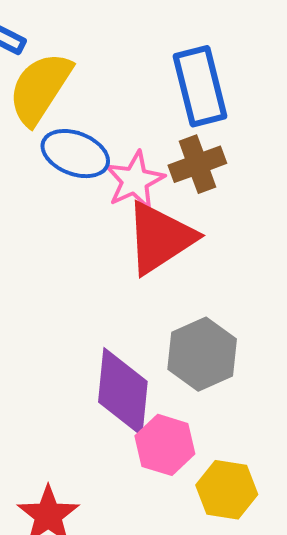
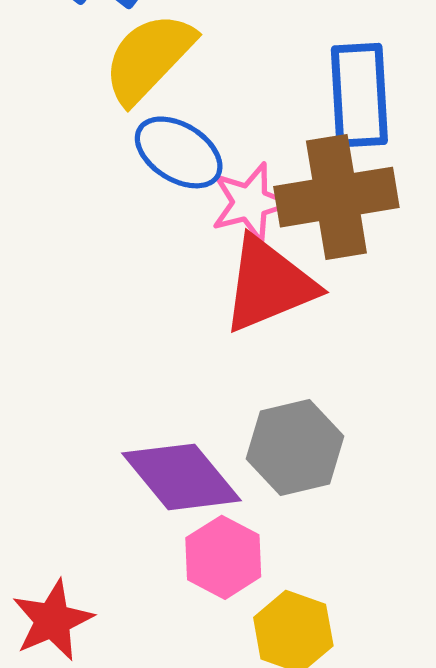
brown cross: (197, 164) -> (336, 197), size x1.6
purple diamond: (123, 392) -> (182, 477), turned -56

